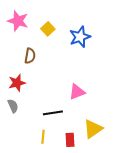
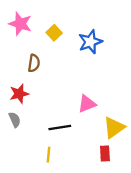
yellow triangle: (93, 129) -> (114, 128), moved
red rectangle: (70, 140) -> (105, 153), moved

